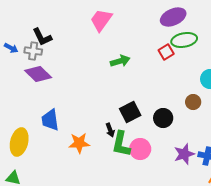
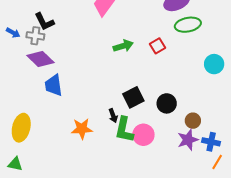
red square: (166, 52) -> (158, 46), moved
brown circle: (193, 102) -> (193, 121), moved
blue trapezoid: (50, 120) -> (54, 85), moved

